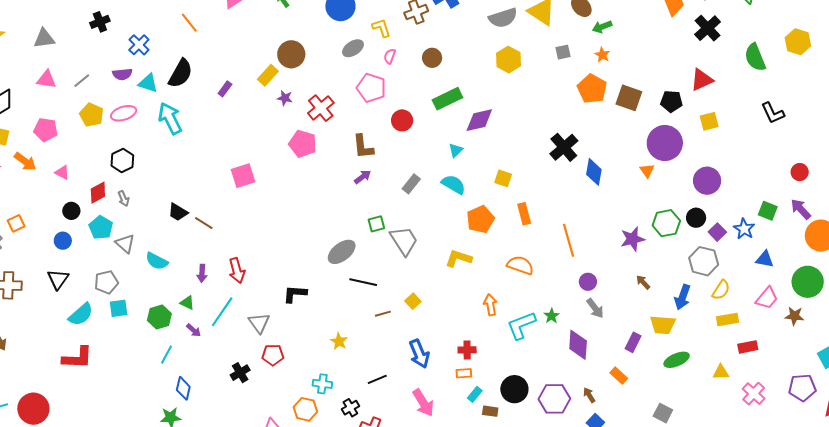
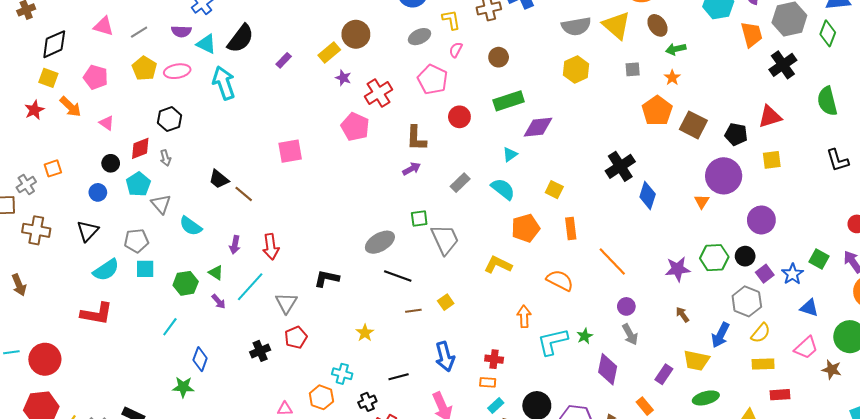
orange line: (568, 240) -> (612, 262), turned -36
cyan line: (166, 355) -> (170, 327), moved
red pentagon: (273, 355) -> (296, 337), turned -30

